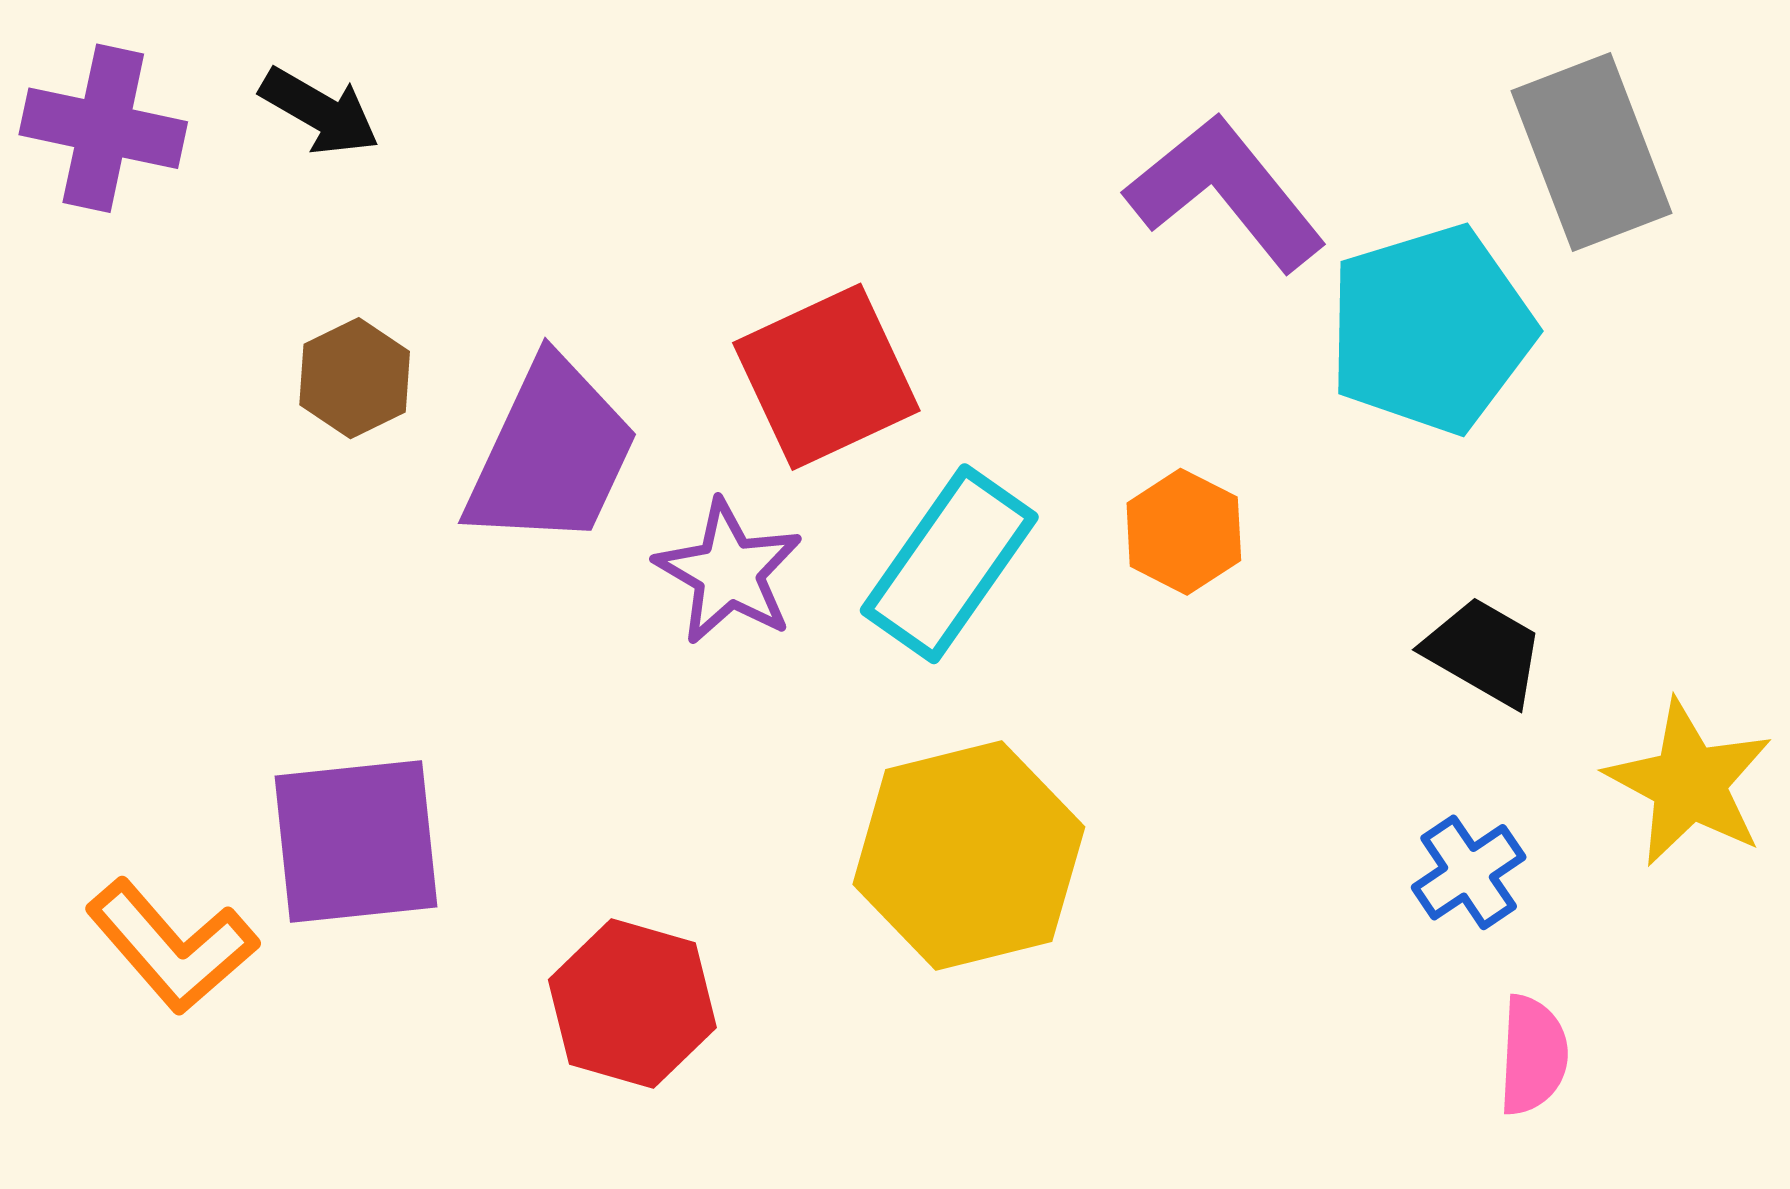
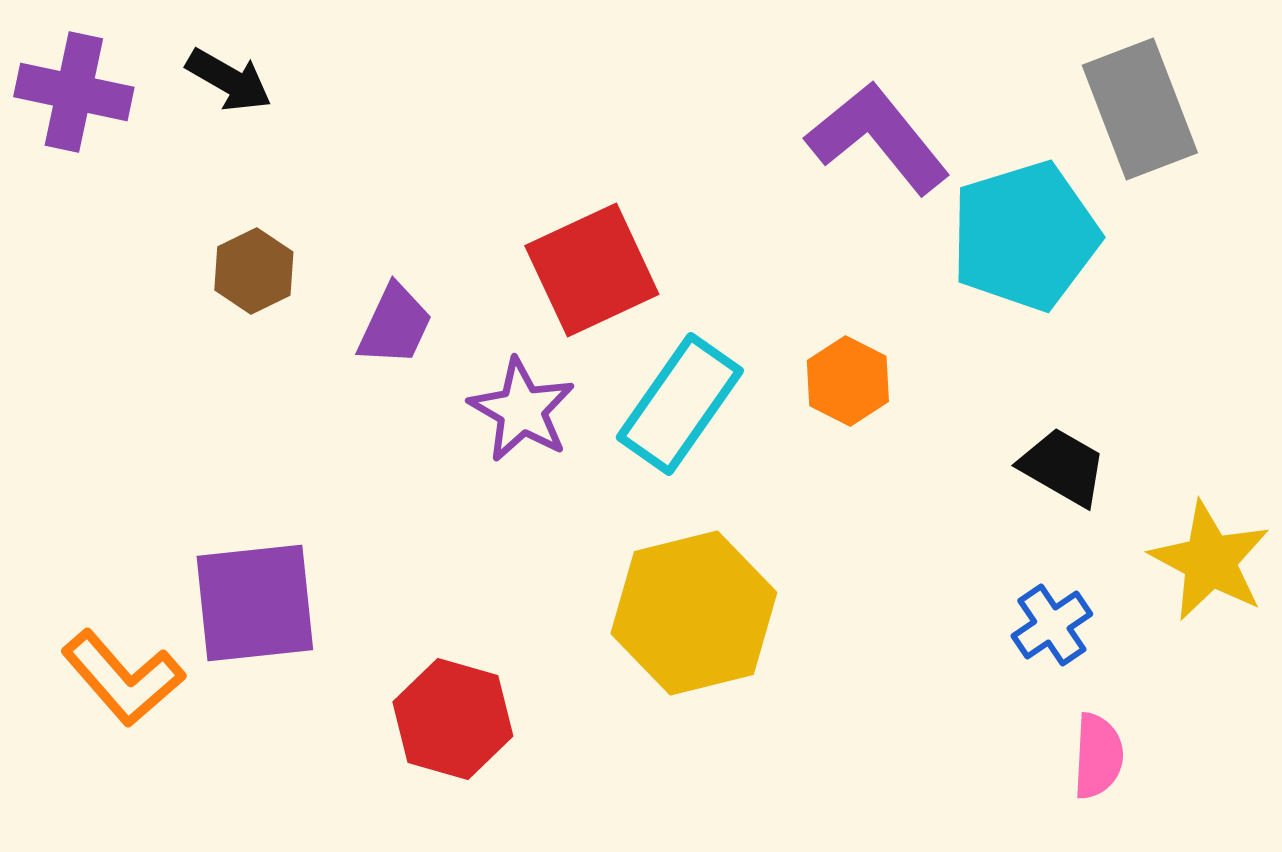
purple trapezoid: (551, 454) -> (395, 325), size x0.6

